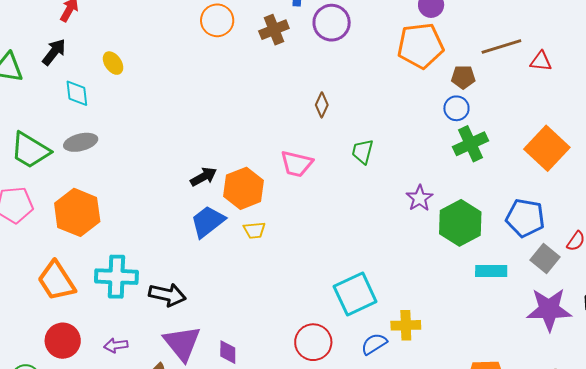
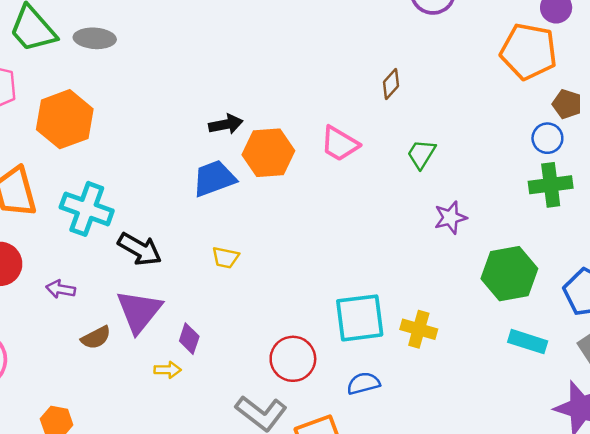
purple star: (420, 198) -> (450, 218), moved
yellow trapezoid: (254, 230) -> (225, 258), moved
yellow cross: (406, 325) -> (419, 329), moved

